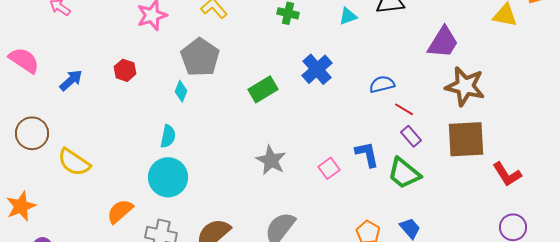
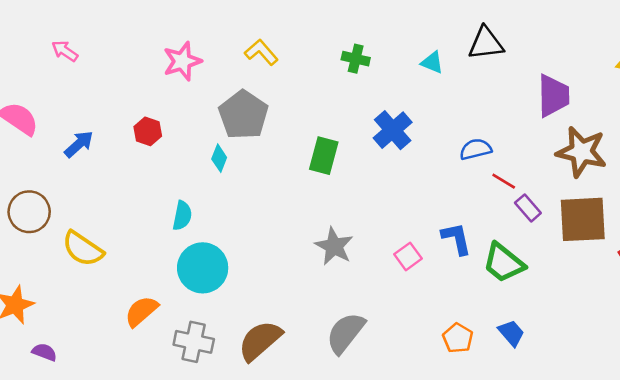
cyan triangle: (348, 16) -> (432, 63), turned 42
purple trapezoid: (443, 42) -> (553, 96), turned -33
green rectangle: (263, 89) -> (324, 156), turned -44
cyan semicircle: (168, 136) -> (182, 216), moved
purple rectangle: (411, 136) -> (528, 208), moved

